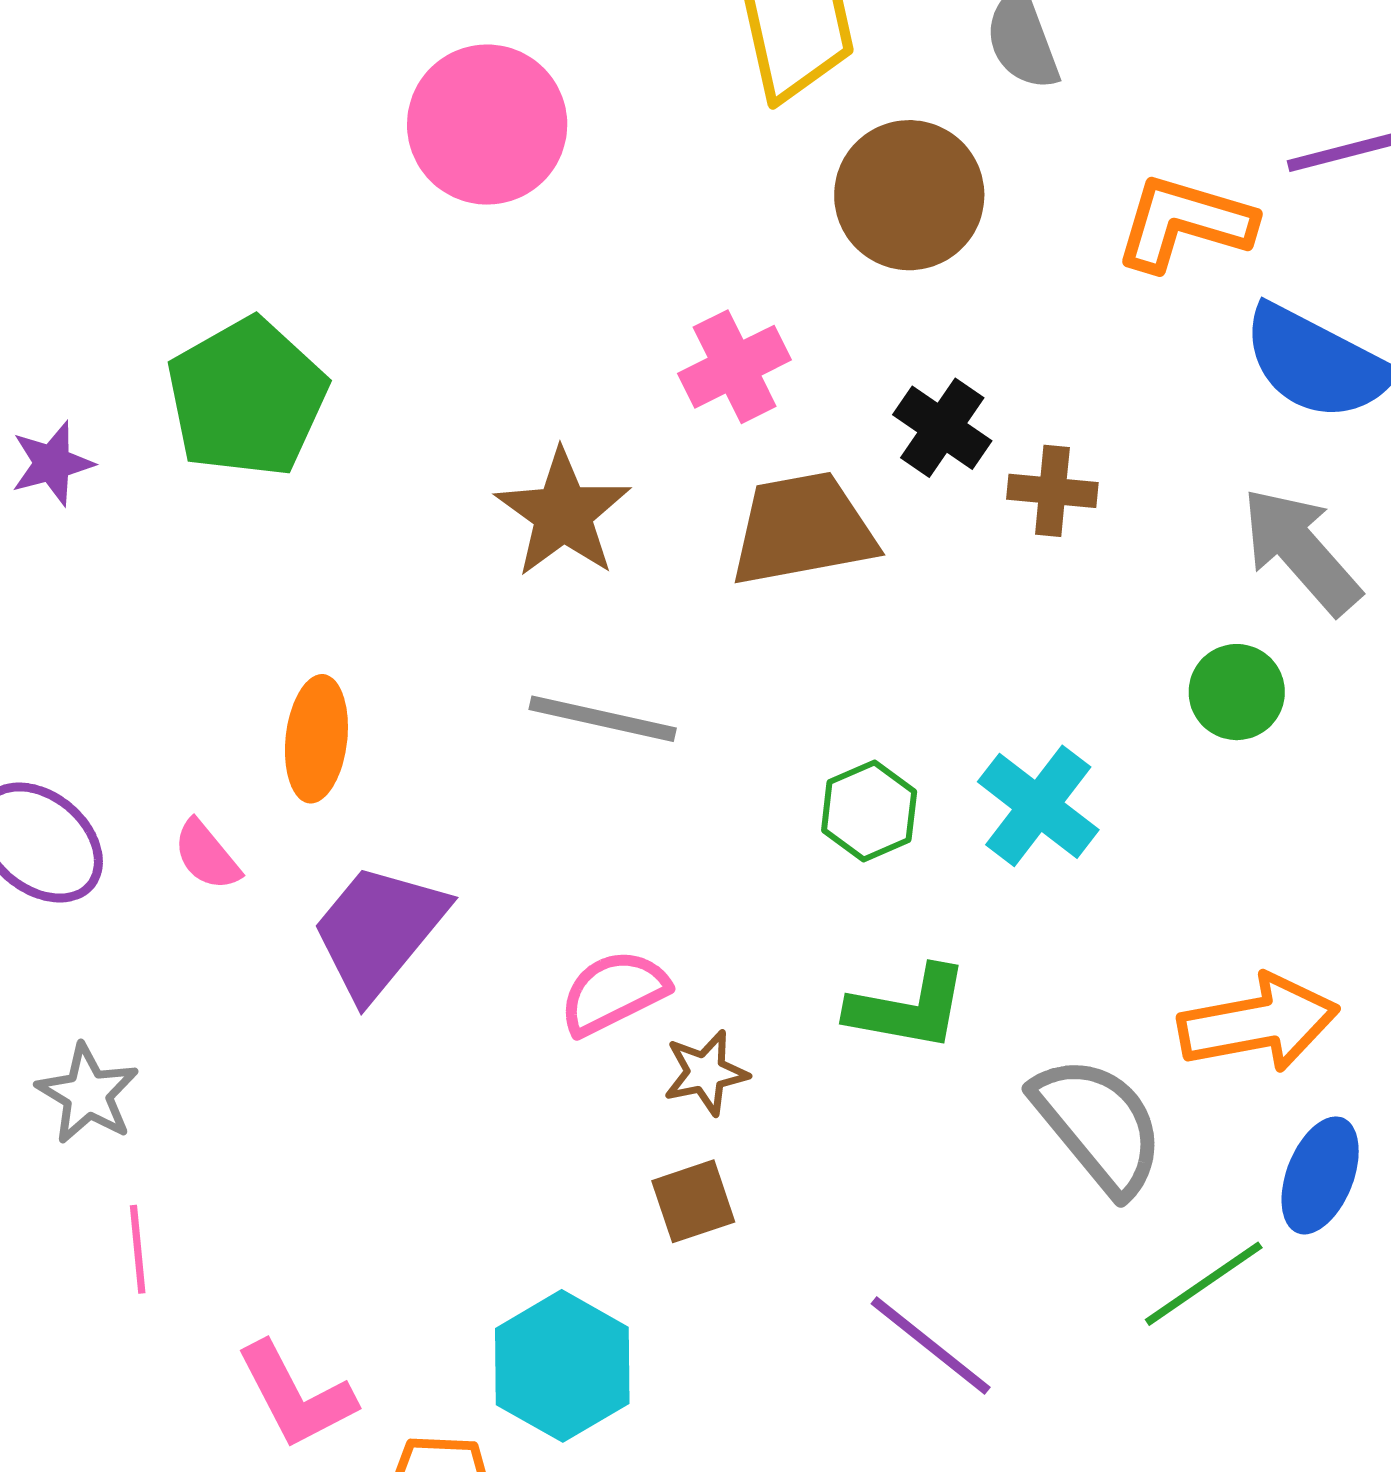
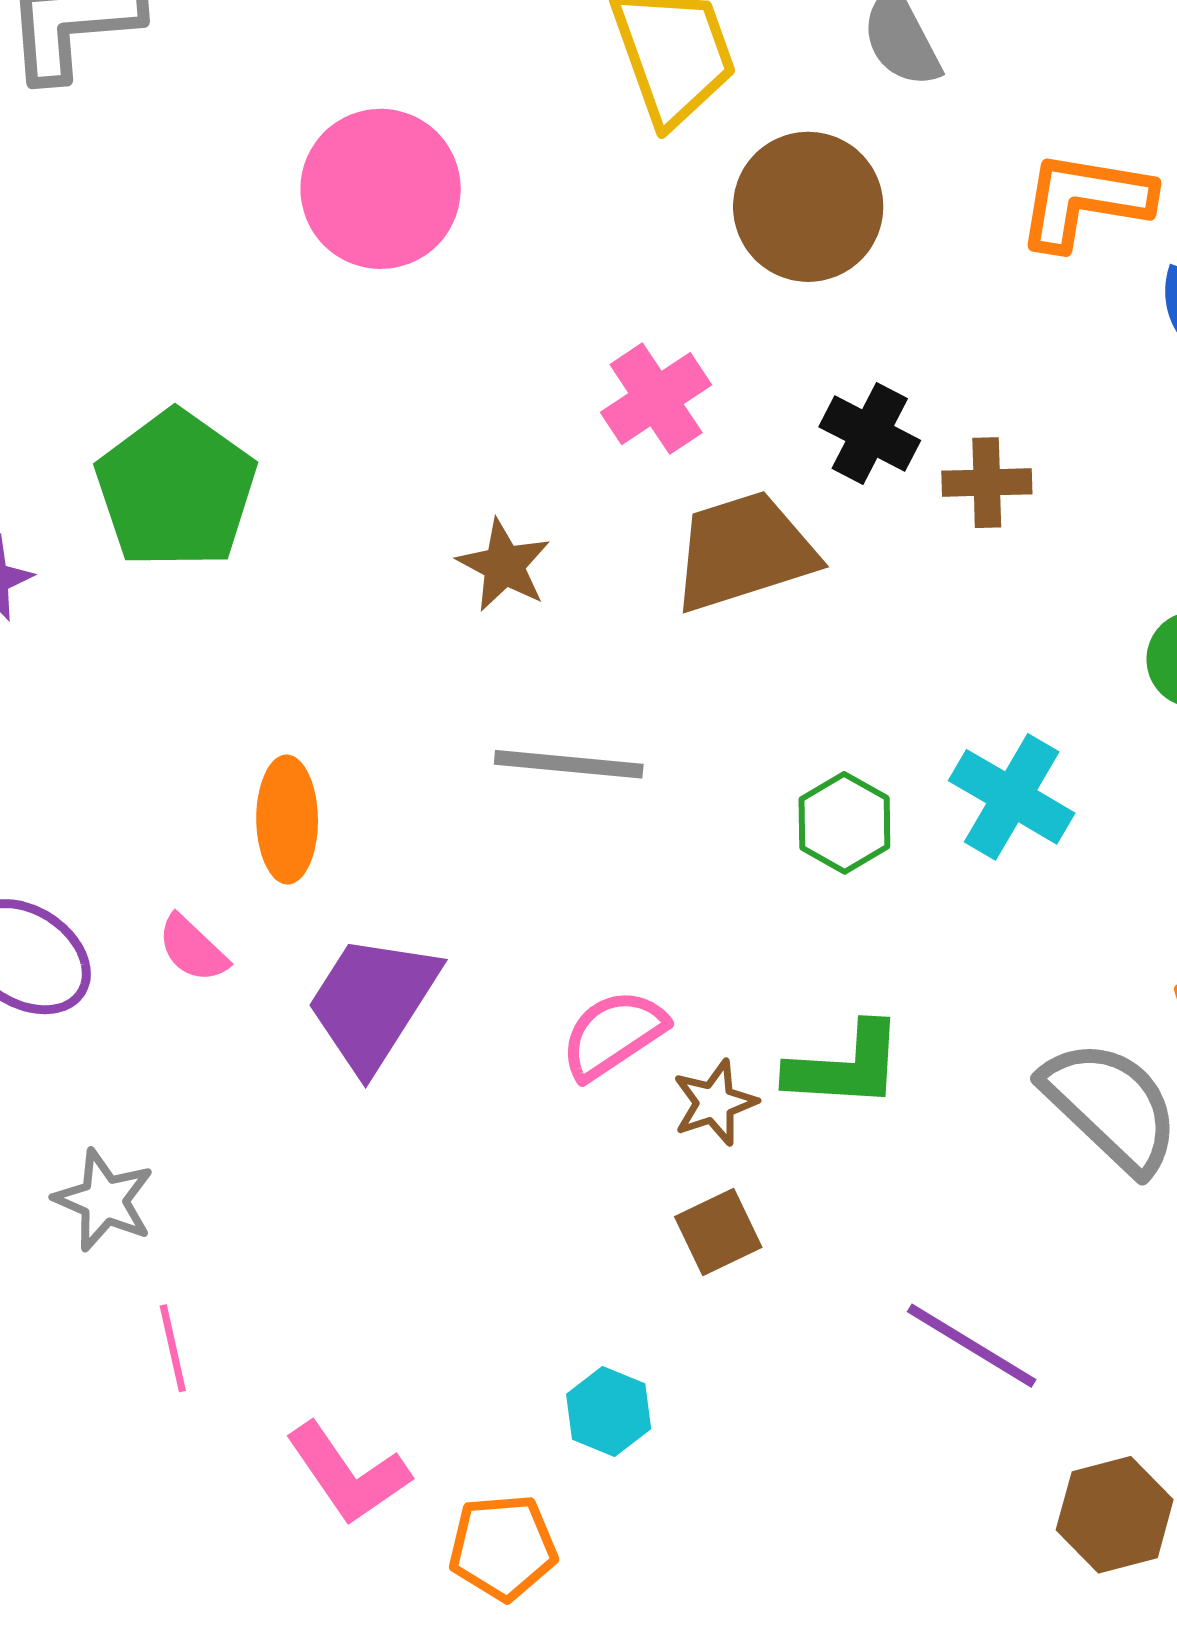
brown star: (563, 513) -> (504, 565), size x0.7
green L-shape: (908, 1008) -> (845, 1066), moved
cyan hexagon: (562, 1366) -> (609, 1411), size x0.6

